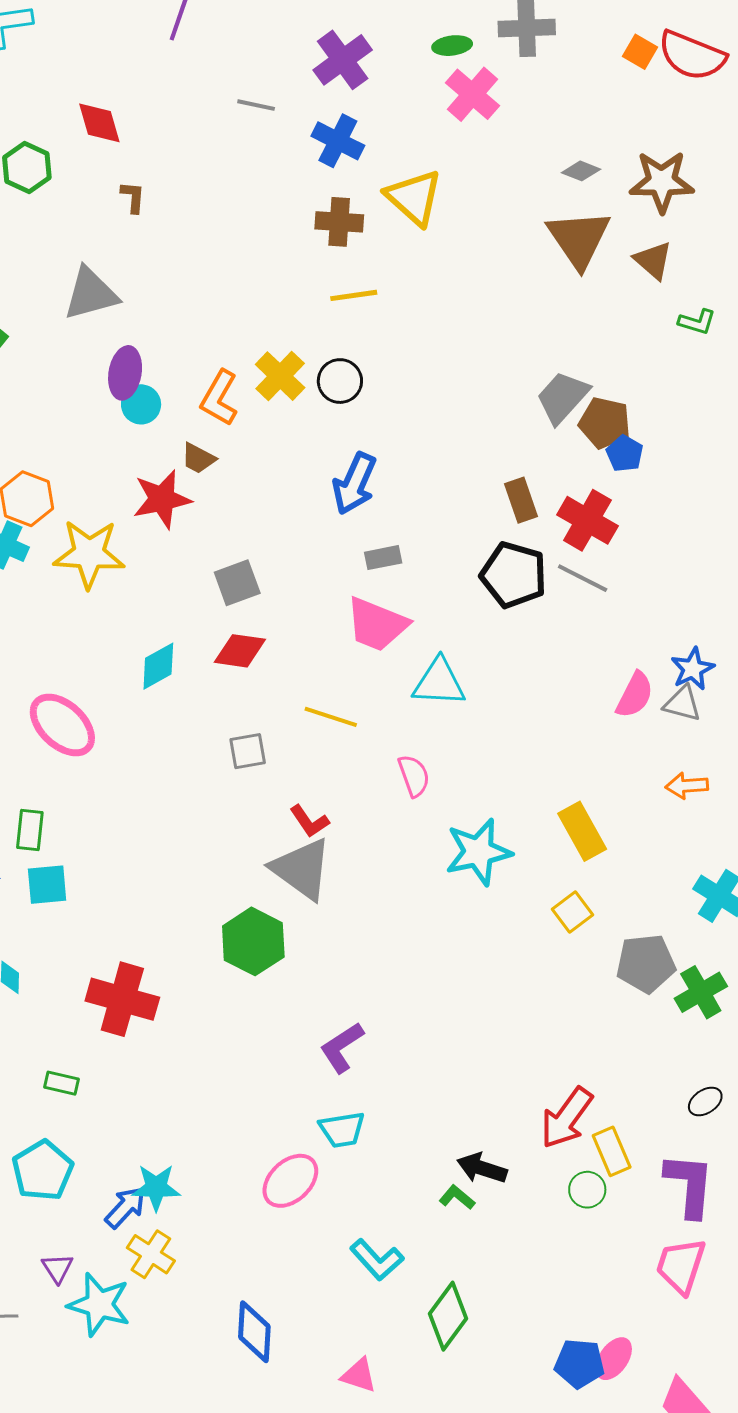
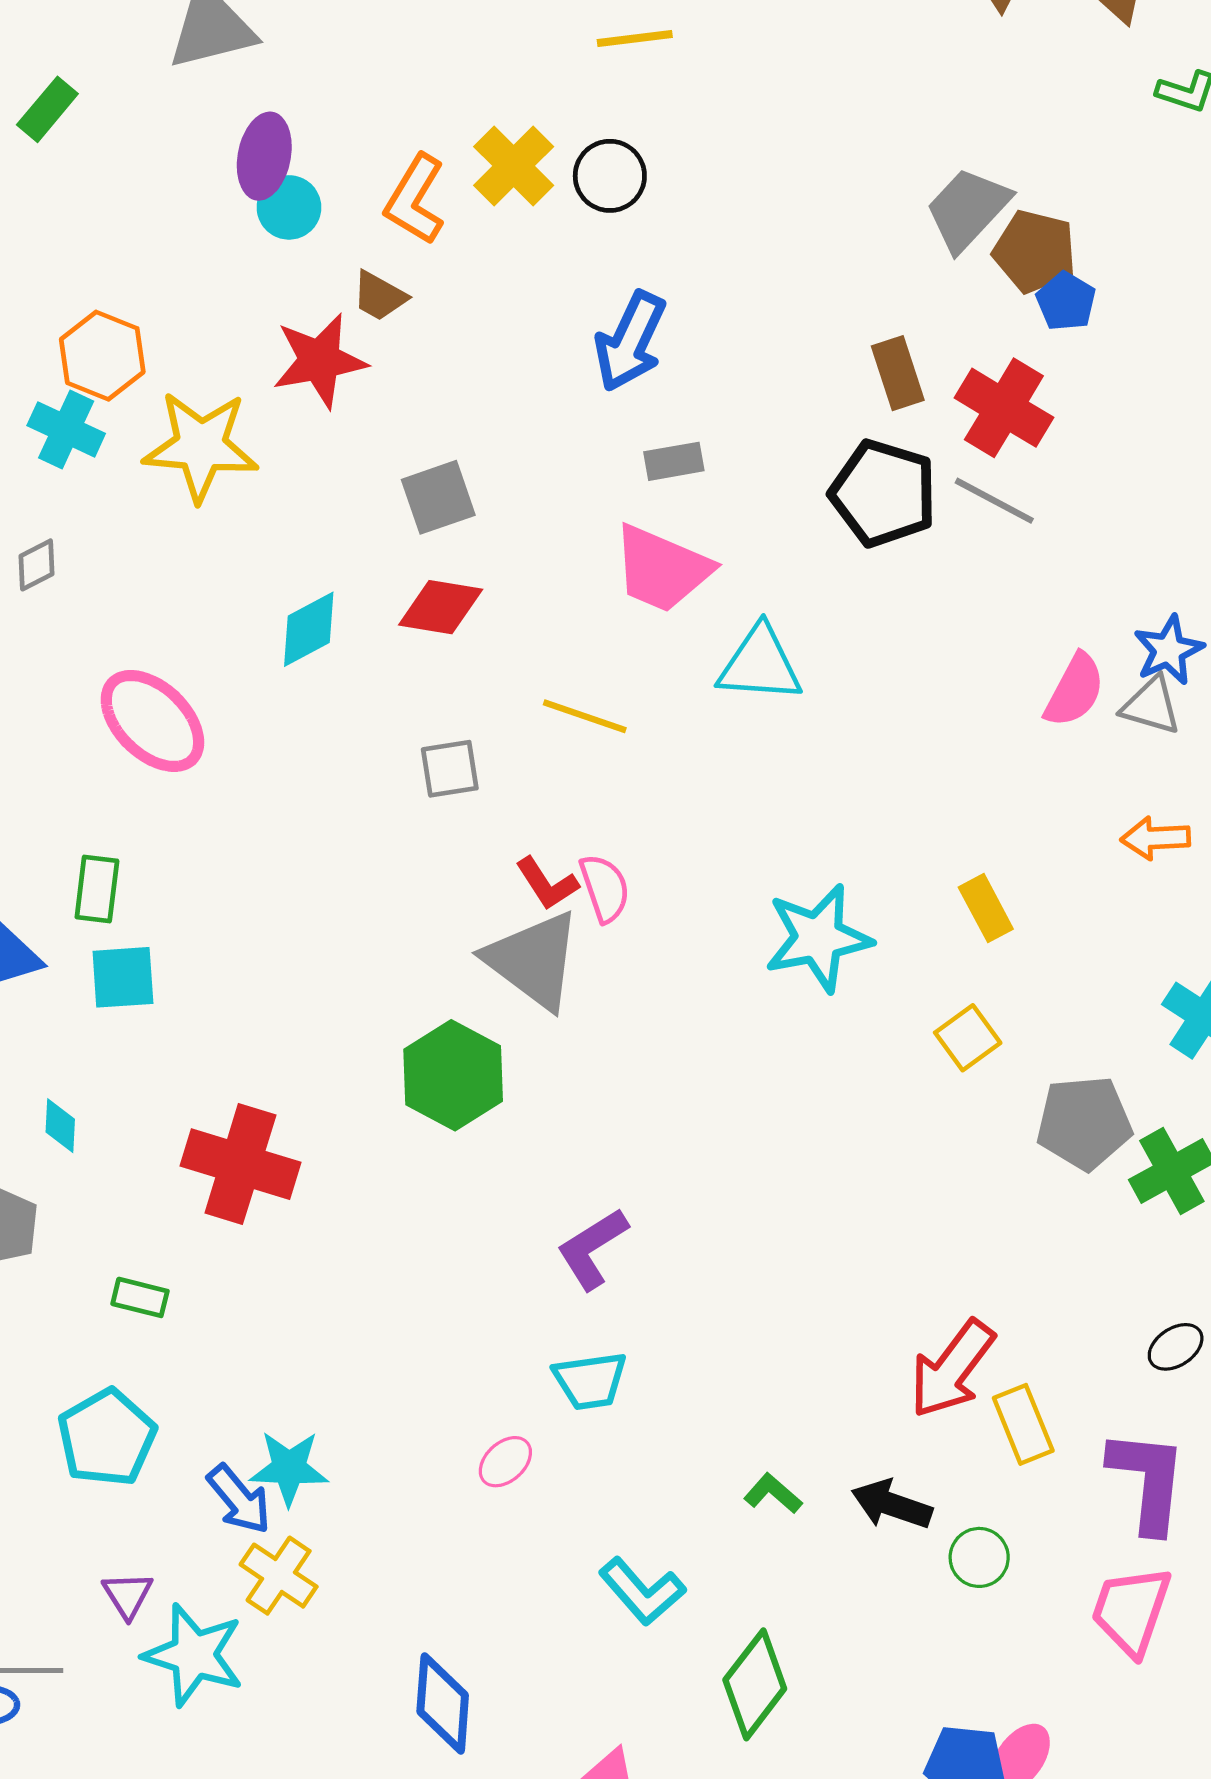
pink semicircle: (414, 776) -> (605, 888), moved
yellow rectangle: (582, 831) -> (986, 908), size x0.7
black arrow: (482, 1168) -> (892, 1505), moved
pink ellipse: (290, 1181) -> (505, 1462), size x0.6
green circle: (587, 1190) -> (979, 1557), moved
blue arrow: (125, 1207) -> (239, 1499), turned 96

